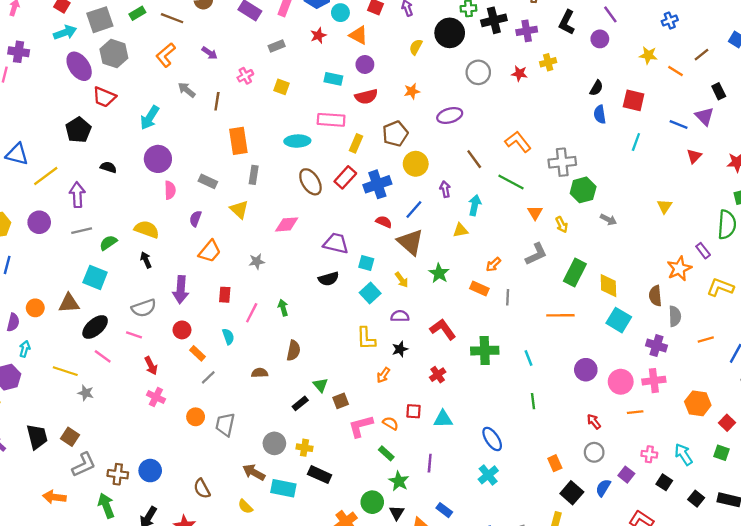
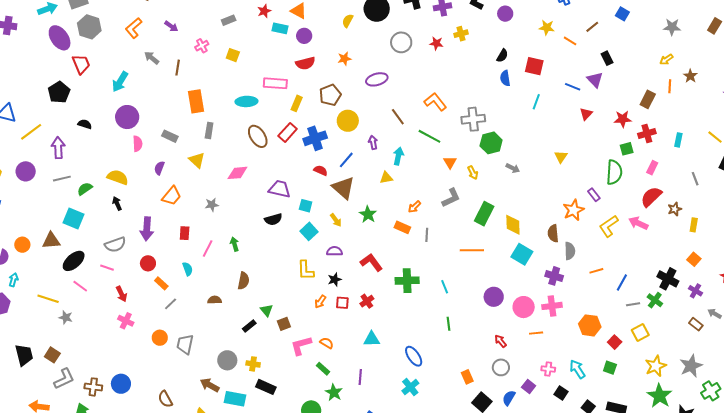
cyan rectangle: (333, 79) -> (280, 28), moved
red trapezoid: (104, 97) -> (81, 64), turned -135
yellow L-shape: (720, 287) -> (609, 226), turned -55
red square: (414, 411) -> (342, 303), moved

